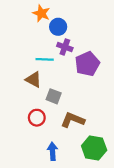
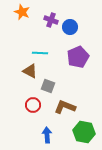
orange star: (41, 13) -> (22, 12), moved
blue circle: (58, 27) -> (70, 27), moved
purple cross: (65, 47) -> (51, 20), moved

